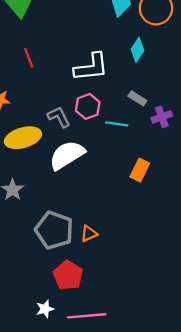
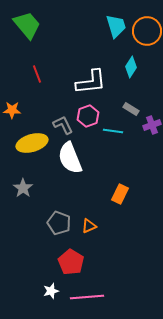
white semicircle: (67, 155) -> (70, 158), turned -80
orange rectangle: (140, 170) -> (120, 194), moved
gray pentagon: (54, 230) -> (59, 223), size x0.7

